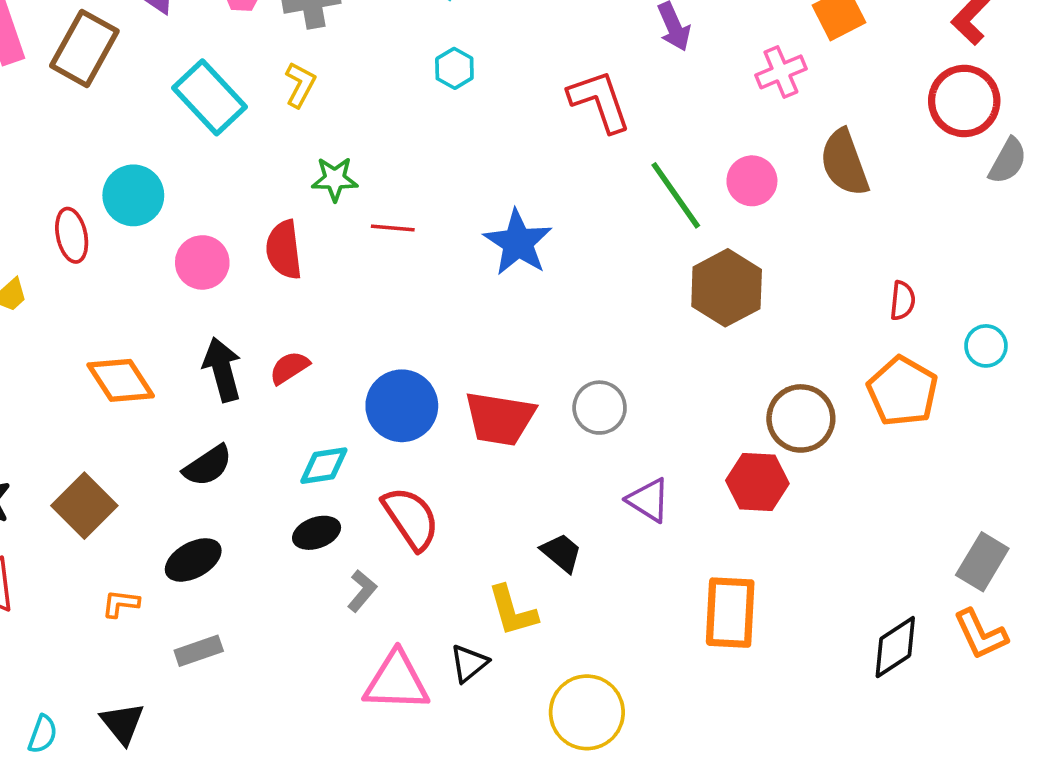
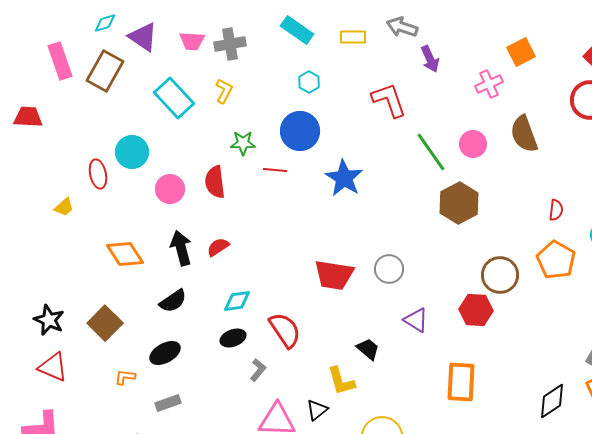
blue circle: (402, 406) -> (300, 131), moved

